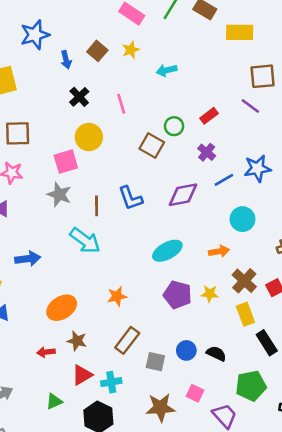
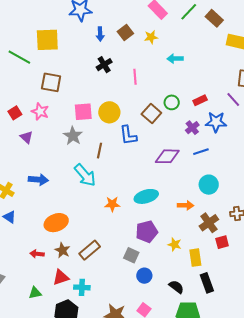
yellow circle: (89, 137) -> (109, 112), moved
blue star: (257, 168) -> (216, 122), moved
blue L-shape: (131, 198) -> (128, 135), moved
brown cross: (244, 281) -> (209, 223), moved
yellow star: (210, 294) -> (175, 244), moved
purple pentagon: (177, 295) -> (147, 232), turned 30
orange star: (117, 296) -> (112, 204), moved
brown rectangle: (127, 340) -> (90, 250), moved
black semicircle: (216, 354) -> (176, 287), moved
gray square: (155, 362) -> (131, 255), moved

